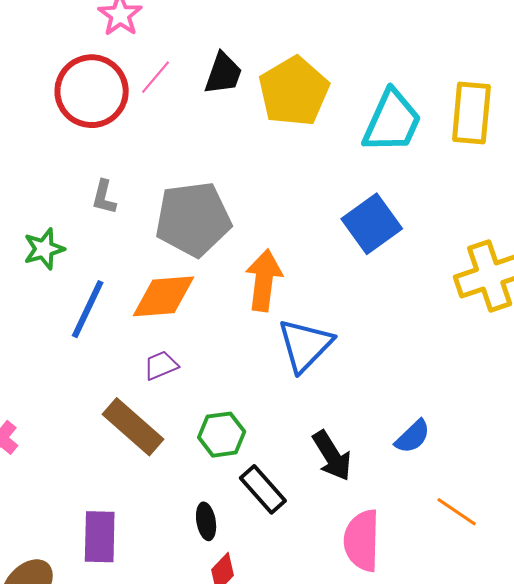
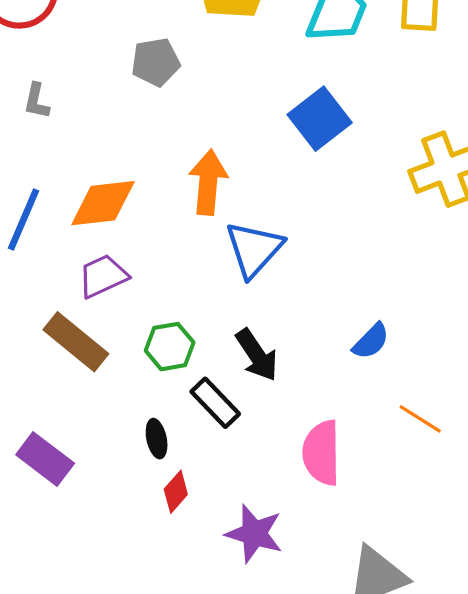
gray pentagon: (193, 219) -> (156, 62), moved, size x0.6
purple trapezoid: (161, 365) -> (103, 276), size x1.4
black arrow: (332, 456) -> (257, 355), moved
purple rectangle: (100, 537) -> (45, 459), turned -52

